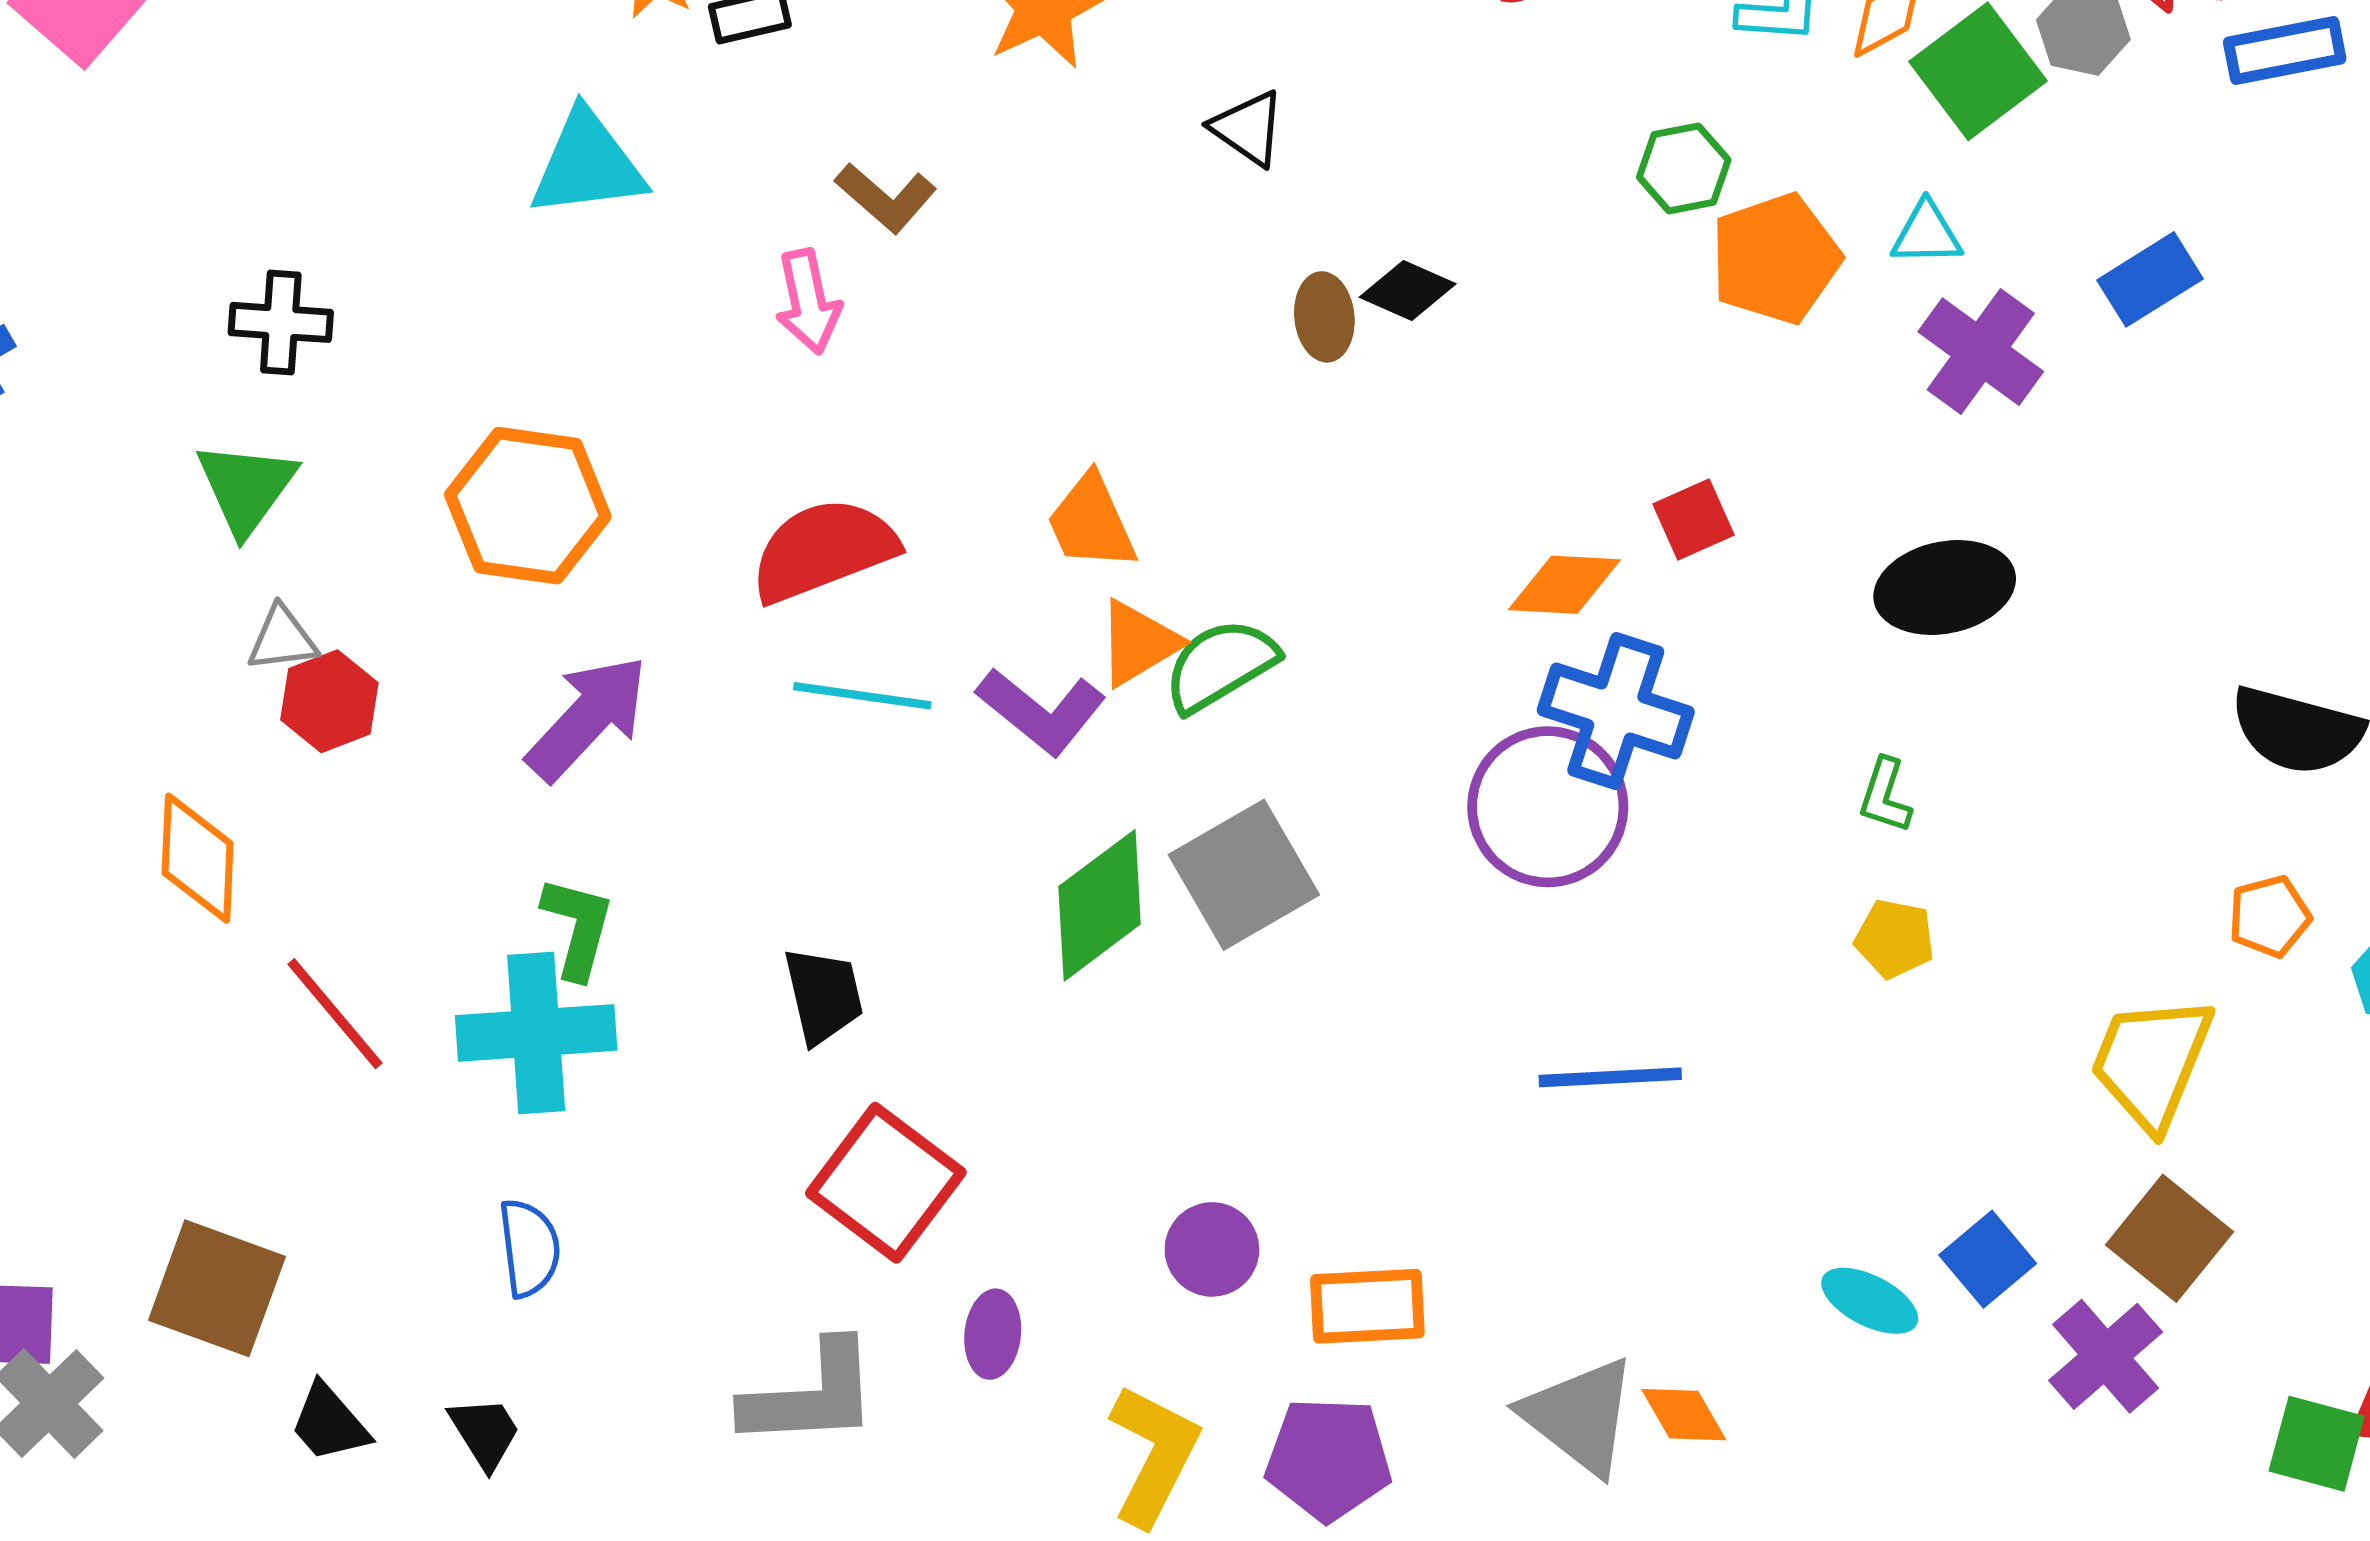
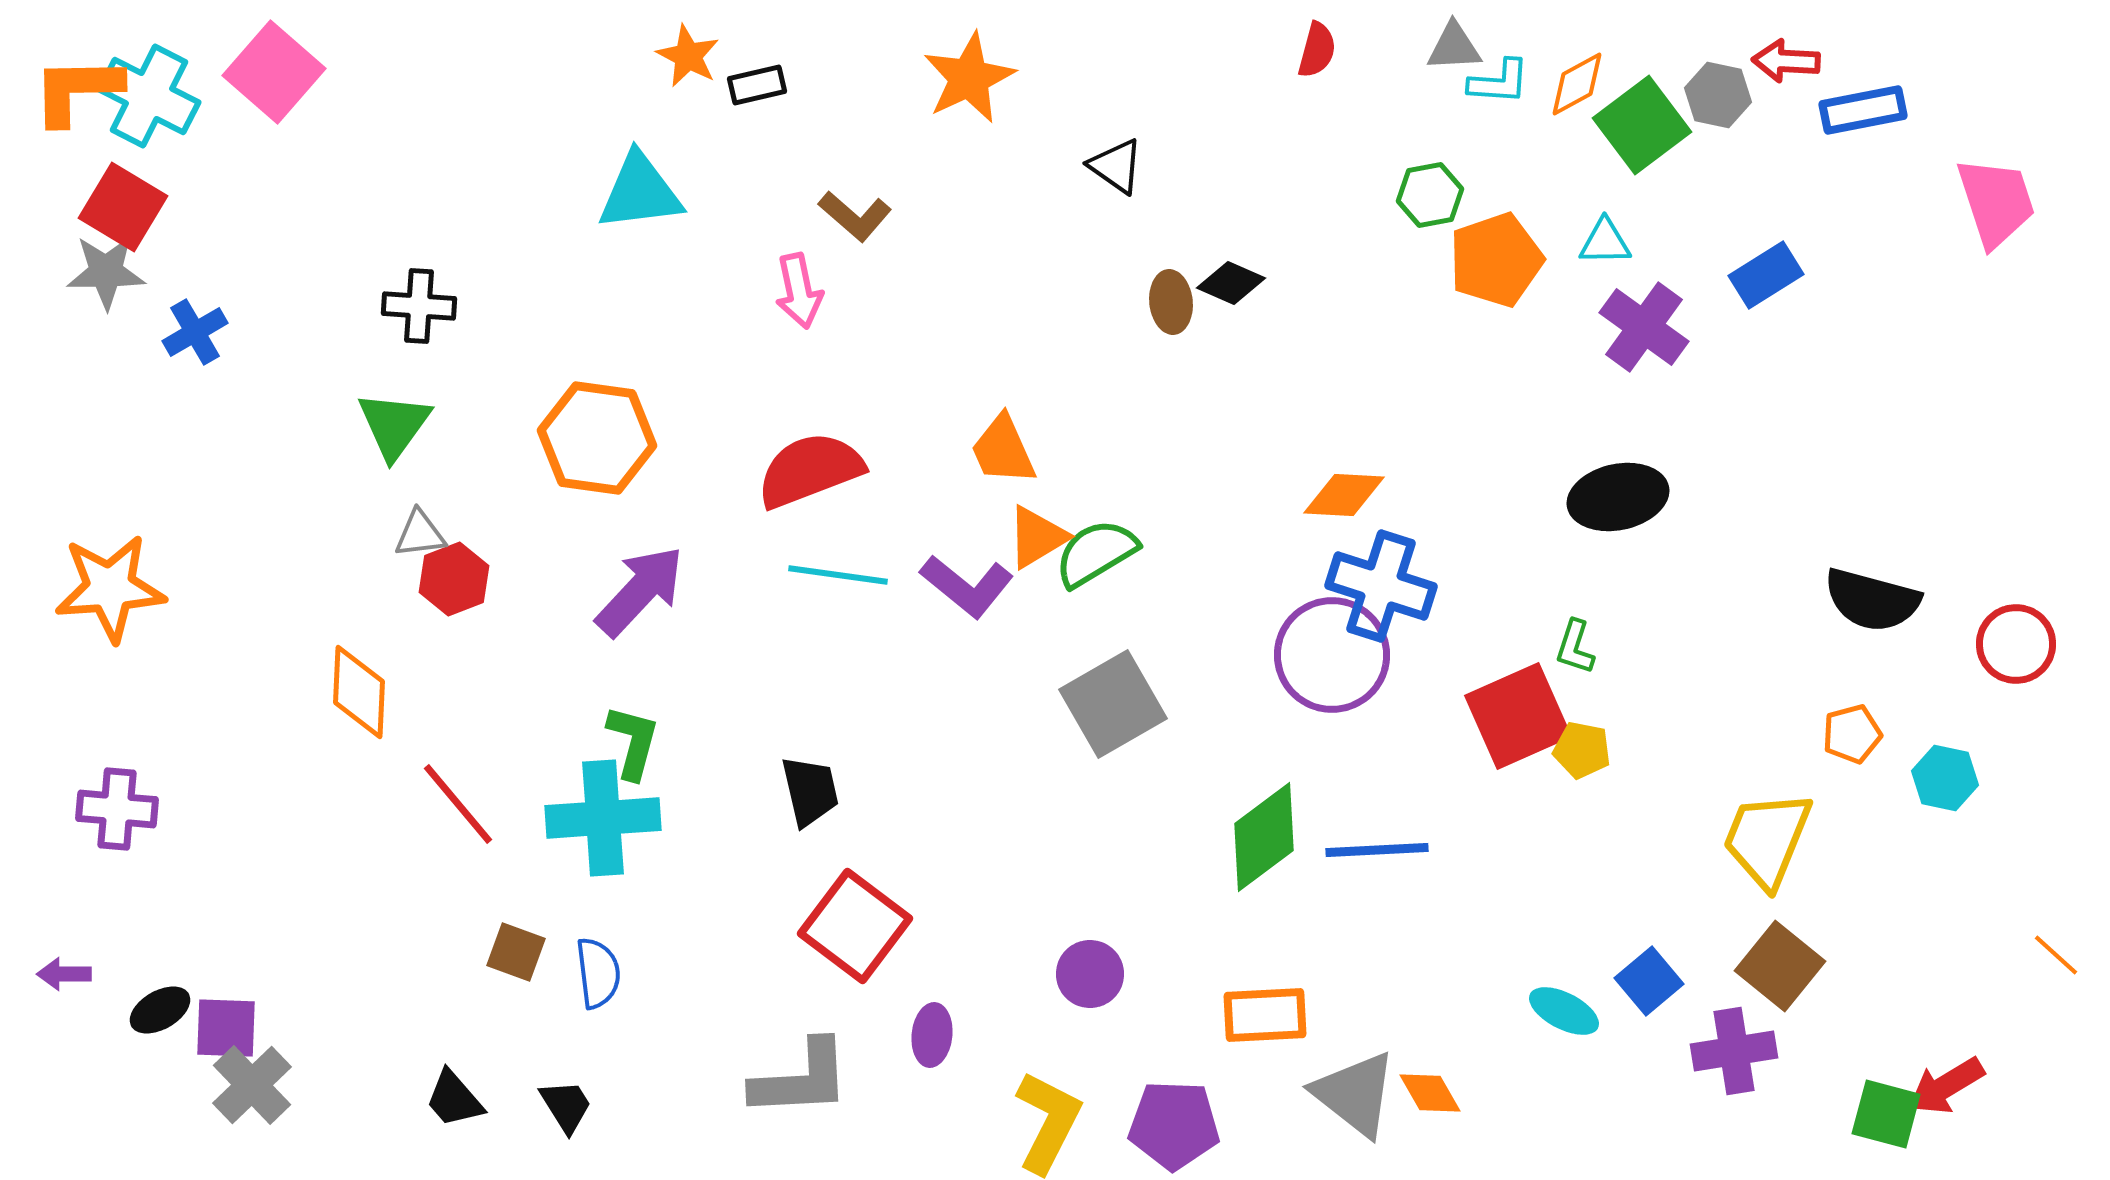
red square: (1693, 520) -> (1518, 716), moved, size x1.8
green diamond: (1100, 905) -> (1264, 837), moved
brown square: (217, 1288) -> (516, 952), moved, size x0.6
orange rectangle: (1367, 1306) -> (1265, 1015), moved
purple cross: (2106, 1356) -> (1734, 1051), turned 32

